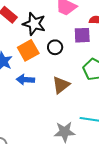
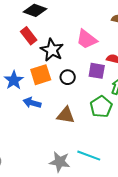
brown triangle: (61, 85) -> (66, 115), turned 36

